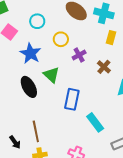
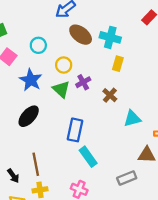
green triangle: (51, 75) -> (61, 89), moved
black ellipse: (29, 87) -> (29, 116), turned 70
cyan rectangle: (95, 122) -> (88, 157), moved

